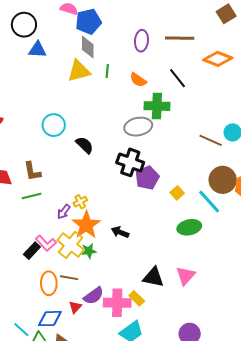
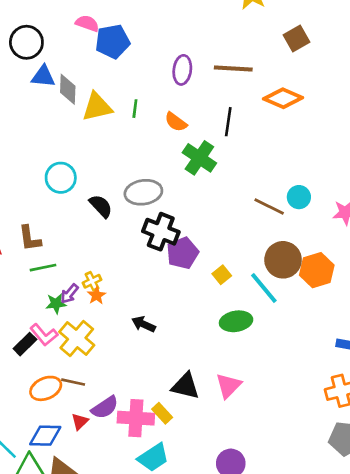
gray diamond: (88, 47) -> (68, 89), moved
black line: (177, 78) -> (228, 122), turned 45
green cross: (157, 106) -> (199, 158), turned 30
gray ellipse: (138, 127) -> (143, 192), moved
green line: (32, 196) -> (43, 268), moved
orange star: (86, 225) -> (97, 295), moved, size x0.5
green star: (89, 251) -> (56, 304), moved
orange ellipse: (49, 283) -> (46, 388), turned 65

